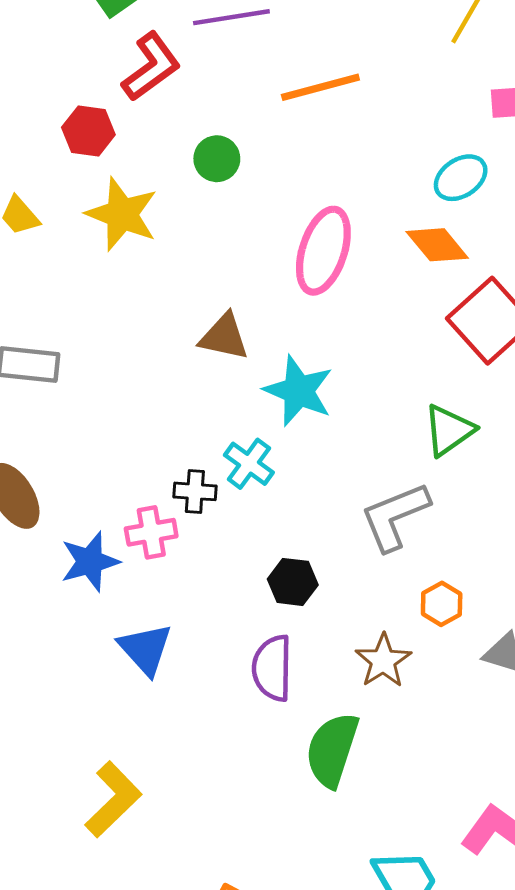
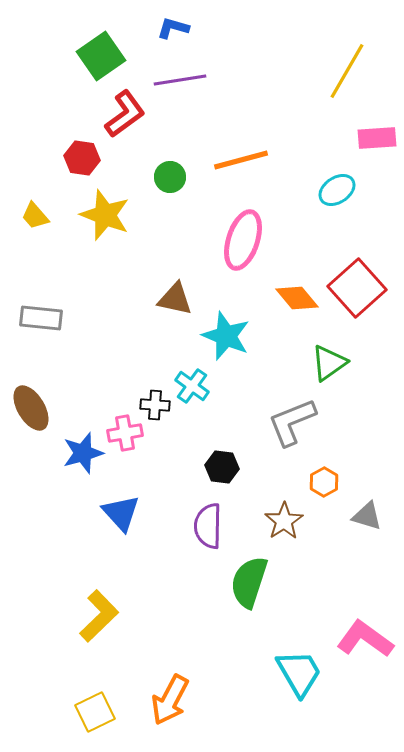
orange line: (320, 87) -> (241, 160), moved
orange diamond: (437, 245) -> (297, 298), moved

